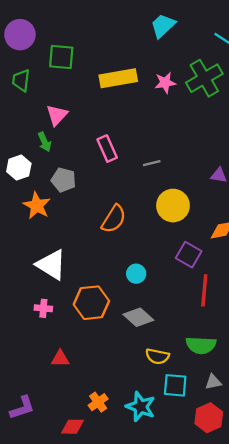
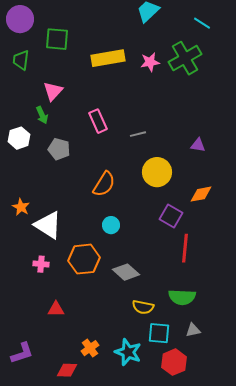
orange star: (37, 206) -> (21, 207), moved, size x0.7
cyan circle: (136, 274) -> (111, 225), moved
red hexagon: (209, 418) -> (174, 362), moved

